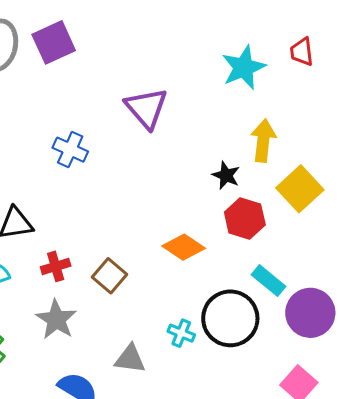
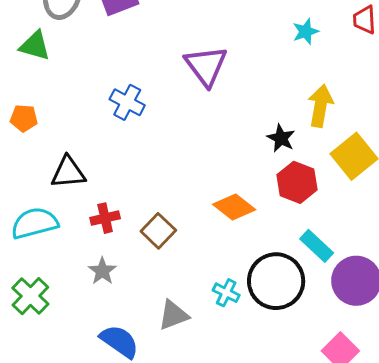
cyan star: (244, 67) -> (306, 32), size x0.6
gray star: (56, 319) -> (102, 271), size x0.7
gray triangle: (130, 359) -> (173, 315), turned -32

